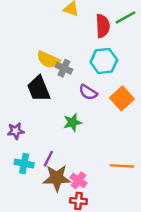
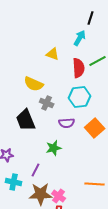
yellow semicircle: (48, 60) -> (34, 84), moved
purple semicircle: (88, 92) -> (67, 123), turned -35
purple line: (48, 159) -> (36, 170), moved

